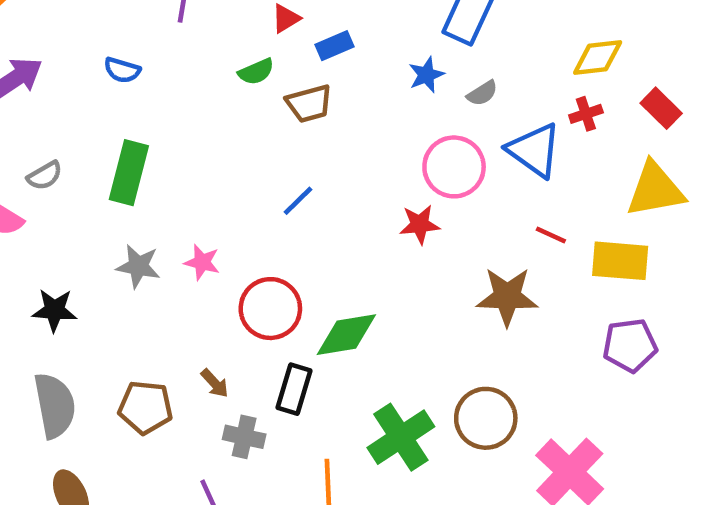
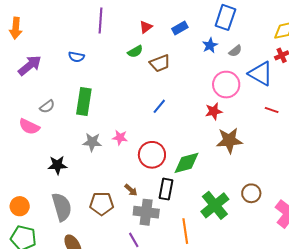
blue rectangle: (335, 46) -> (180, 28), moved
brown star: (507, 297) -> (229, 140), moved
brown circle: (486, 418) -> (251, 193), size x0.7
gray cross: (244, 437) -> (146, 212), size x1.4

